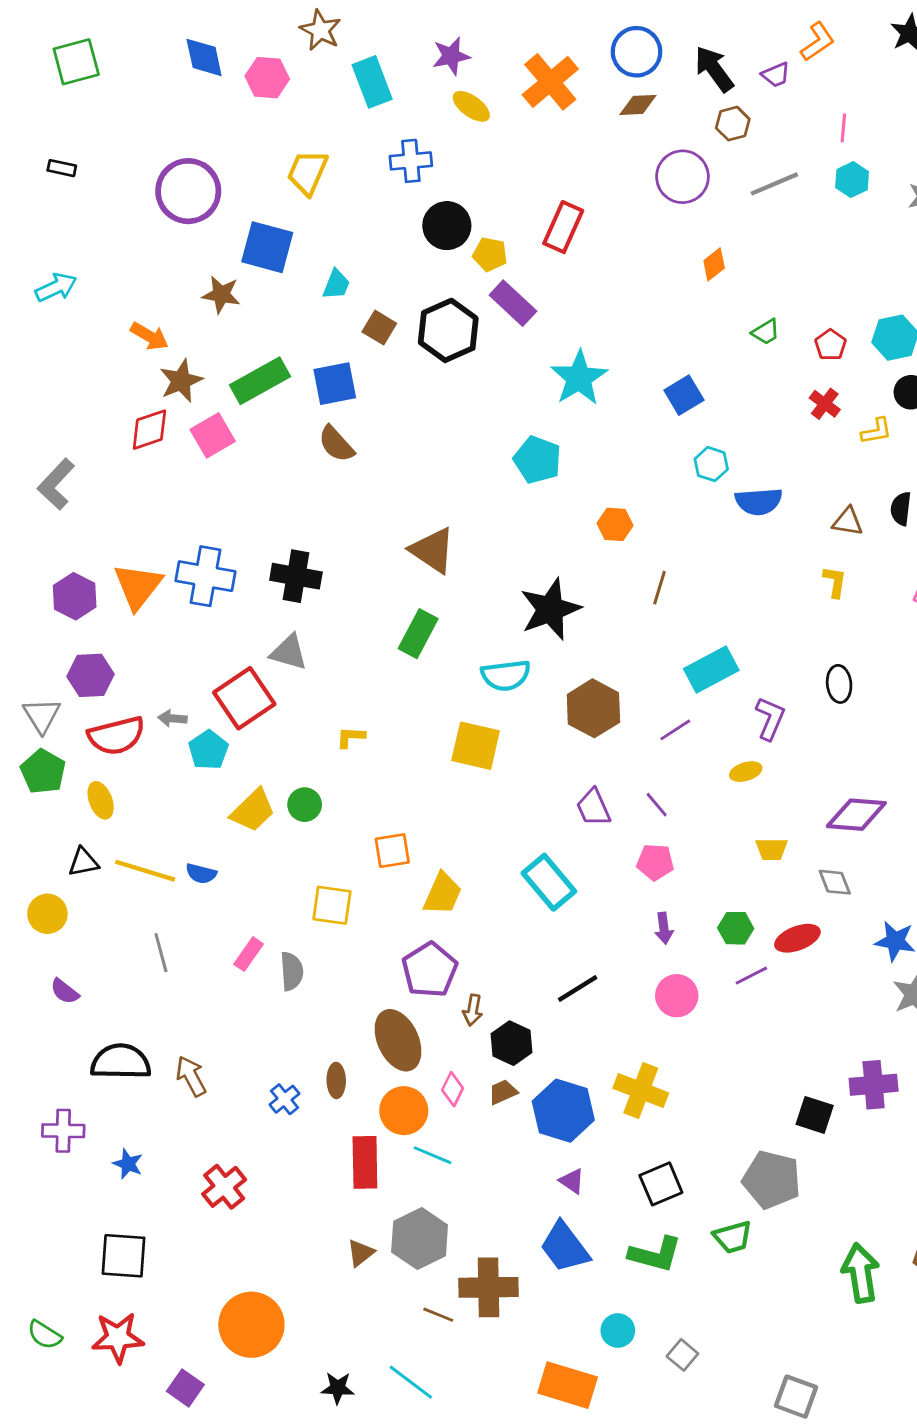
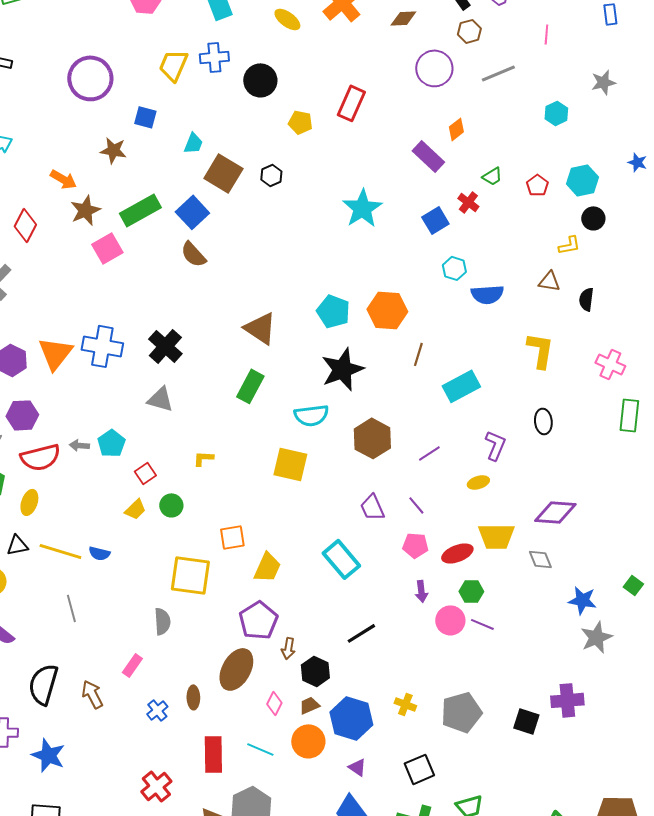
blue cross: (411, 161) -> (214, 57), moved
cyan hexagon: (852, 180) -> (556, 113), moved
black circle: (447, 226) -> (260, 80), moved
blue square: (267, 247) -> (145, 117), size x0.6
purple rectangle: (513, 303) -> (428, 156), moved
brown square: (379, 328) -> (223, 173), size x1.6
black hexagon: (448, 330) -> (271, 175), size x0.5
blue square: (335, 384) -> (192, 212), turned -32
red cross: (825, 404) -> (468, 202), moved
red diamond: (149, 430) -> (25, 225), moved, turned -44
cyan pentagon: (537, 460) -> (333, 311), moved
brown triangle: (848, 522) -> (549, 281), moved
orange hexagon: (615, 524) -> (387, 310), size x1.6
black cross: (296, 576) -> (165, 346), turned 32
yellow L-shape: (835, 582) -> (540, 350), size x1.6
cyan rectangle: (711, 670) -> (461, 386), moved
red square: (244, 698) -> (145, 473), moved, size x0.5
cyan pentagon: (208, 750) -> (111, 443), moved
yellow ellipse: (101, 800) -> (29, 502), turned 40
yellow trapezoid: (253, 810) -> (135, 509), size x0.7
yellow trapezoid: (772, 849) -> (496, 536), size x1.6
yellow square: (332, 905) -> (190, 575), size x1.4
red ellipse: (797, 938) -> (457, 553), moved
pink rectangle: (249, 954) -> (132, 665), moved
purple line: (751, 976) -> (482, 624), turned 50
pink circle: (677, 996) -> (450, 620), moved
brown ellipse: (398, 1040) -> (236, 669), turned 54
black semicircle: (121, 1062) -> (43, 684), turned -75
yellow cross: (641, 1091) -> (405, 704), size x0.6
orange circle: (404, 1111) -> (308, 741), moved
blue star: (128, 1164) -> (48, 755), size x1.6
gray pentagon: (772, 1180) -> (461, 712), moved, turned -30
red cross: (224, 1187) -> (156, 786), moved

